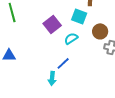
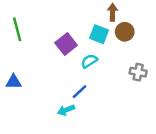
brown circle: (100, 31) -> (125, 32), moved
cyan arrow: (52, 78) -> (66, 110), turned 64

